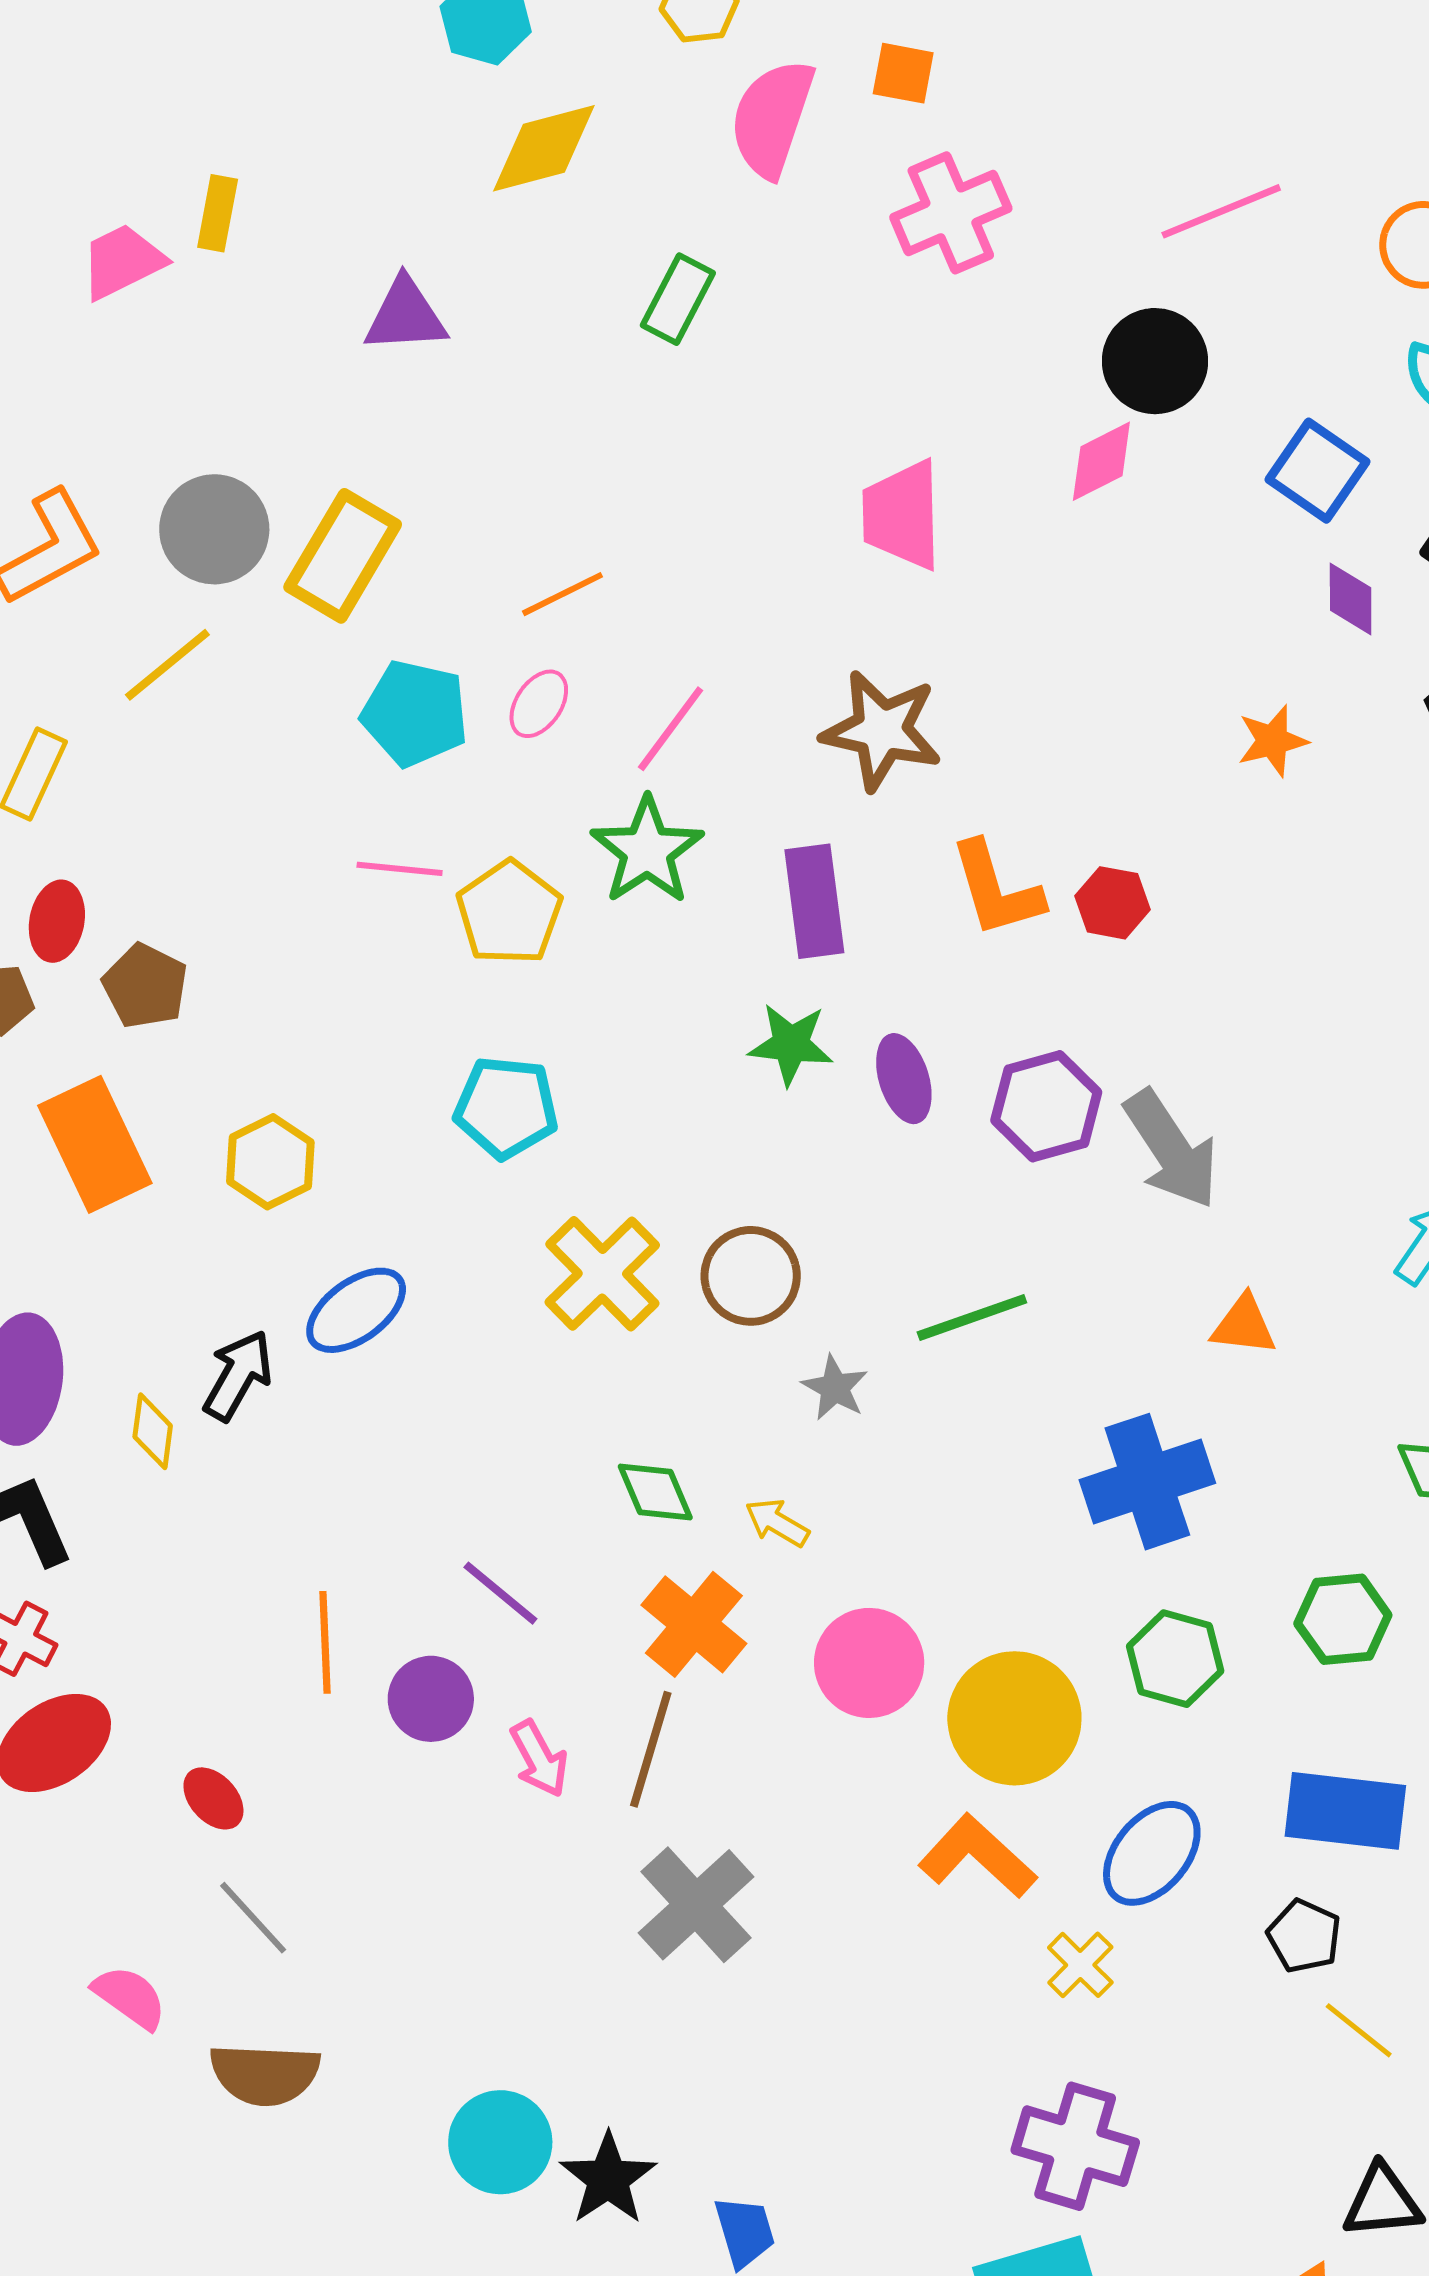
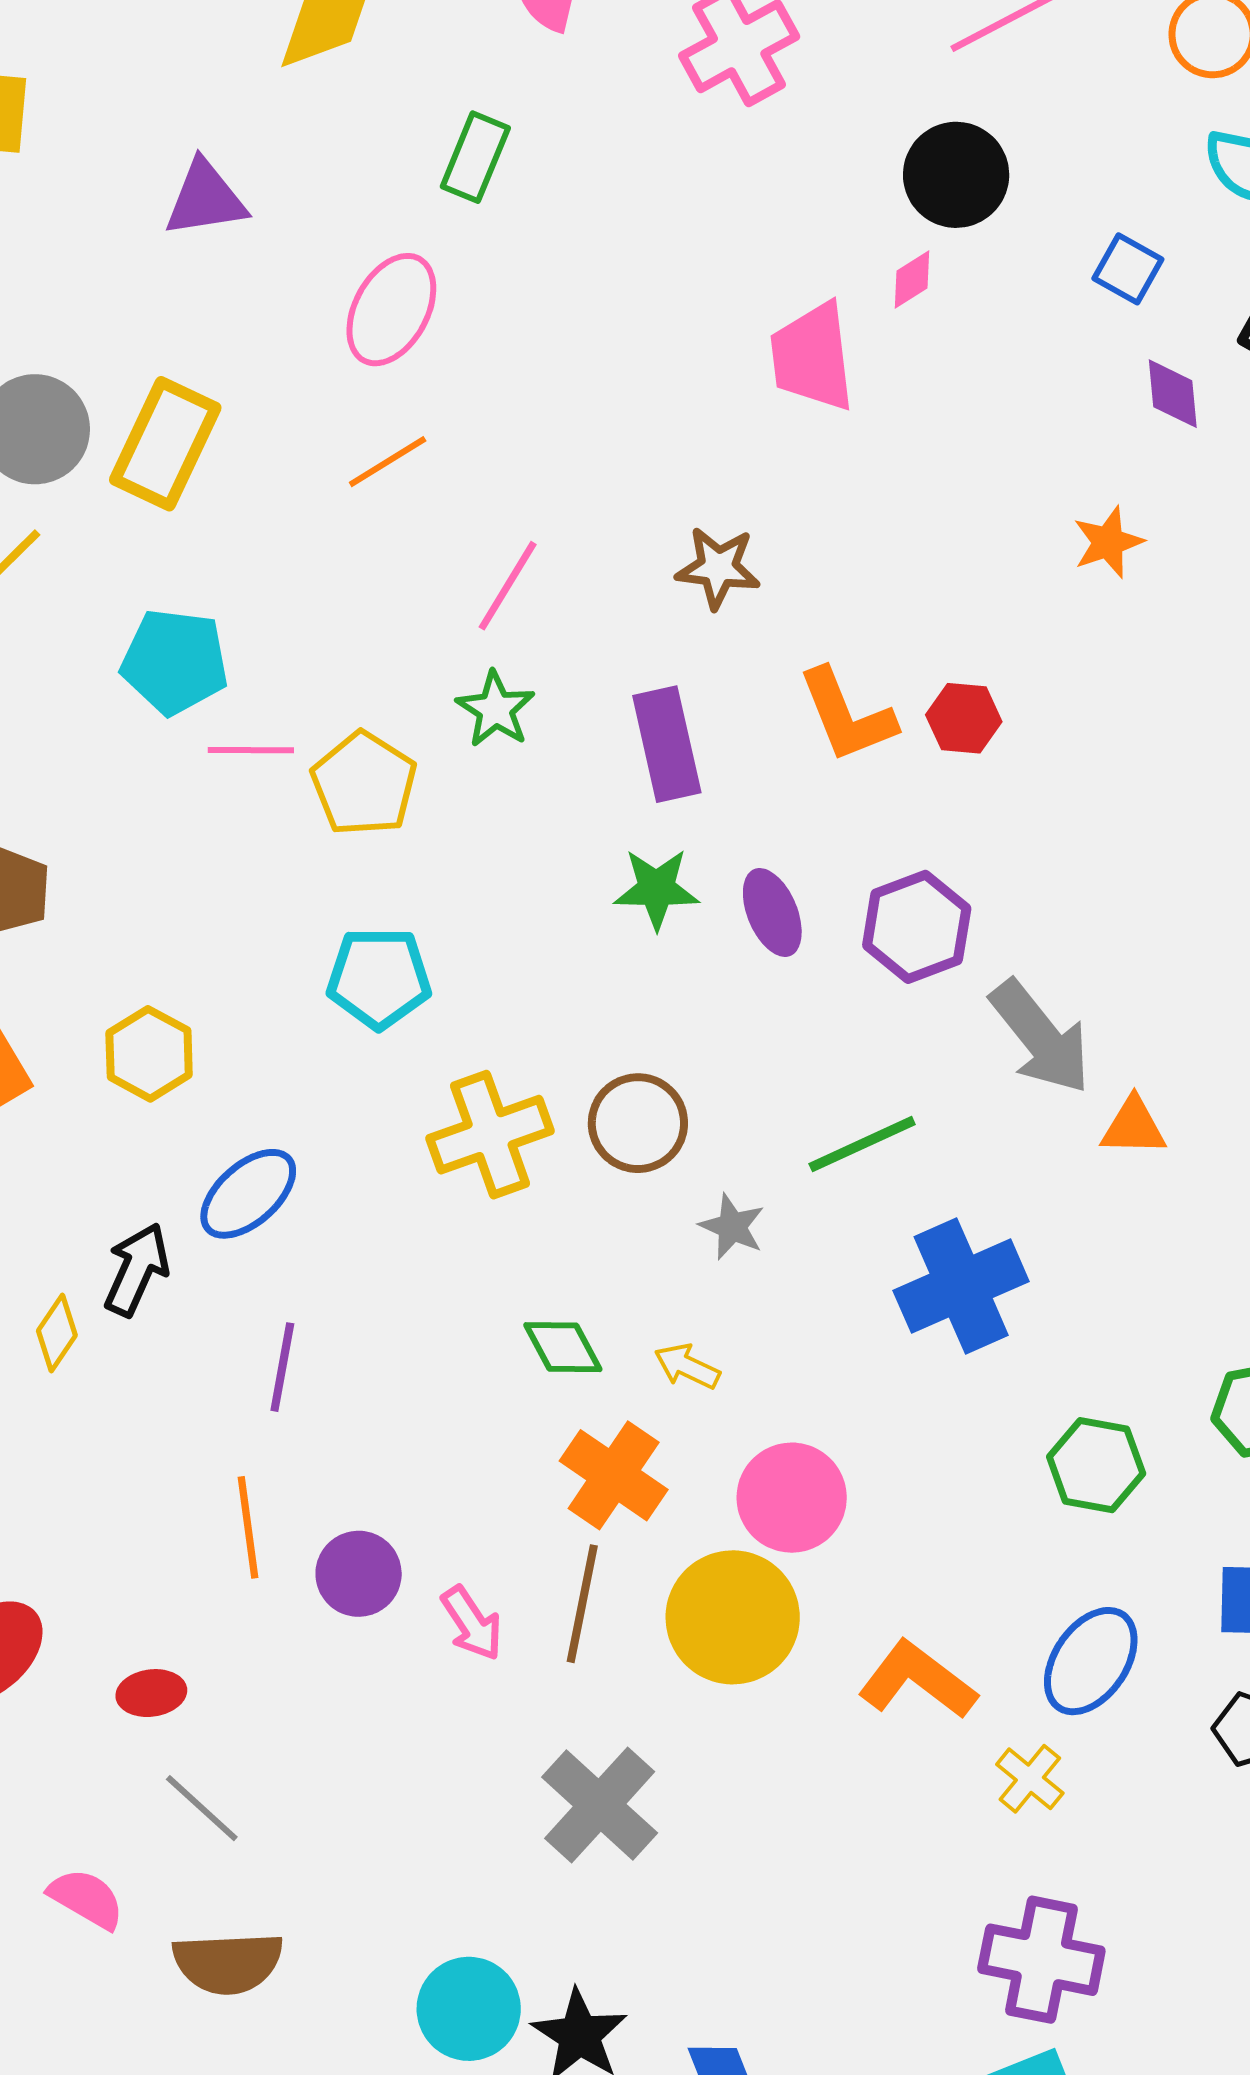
pink diamond: (1101, 461) -> (912, 279), size x0.7
blue square: (1317, 471) -> (1128, 269), size x0.7
pink trapezoid: (902, 515) -> (812, 357), moved
pink ellipse: (539, 704) -> (391, 310), moved, size x1.6
cyan pentagon: (415, 713) -> (175, 662), moved
brown star: (882, 730) -> (718, 568), size x0.7
green star: (647, 851) -> (496, 709), size x0.7
gray arrow: (1171, 1149) -> (1041, 1037), moved
yellow cross: (602, 1274) -> (490, 1135), turned 30
yellow diamond: (153, 1431) -> (57, 1333), turned 32
blue cross: (1147, 1482) -> (961, 1286), moved
purple line: (500, 1593) -> (282, 1367), moved, turned 66
yellow circle: (1014, 1718) -> (733, 1617), moved
red ellipse: (213, 1798) -> (151, 1693), turned -50
gray cross: (696, 1905) -> (600, 1805), moved

